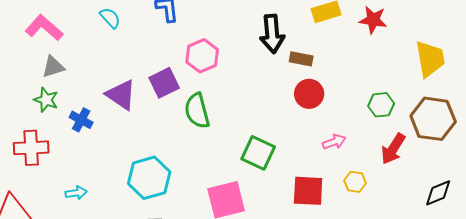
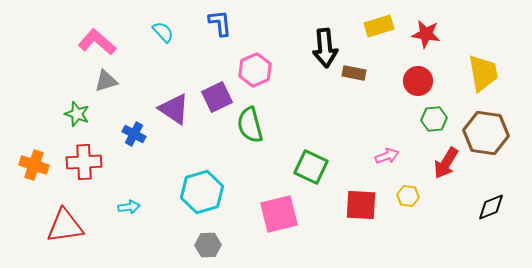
red circle: (309, 94) -> (418, 81), moved
green star: (46, 100) -> (77, 114), moved

